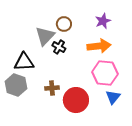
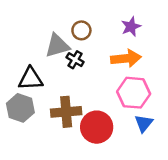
gray triangle: (45, 36) -> (57, 46), turned 30
brown cross: (52, 88) -> (66, 112), size x1.6

